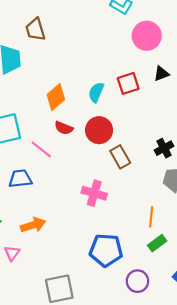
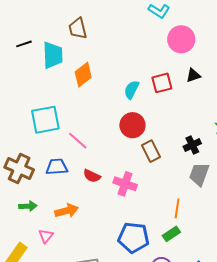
orange diamond: (56, 97) -> (83, 75), moved
red semicircle: (64, 128) -> (92, 176), moved
green rectangle: (157, 243) -> (171, 234), moved

